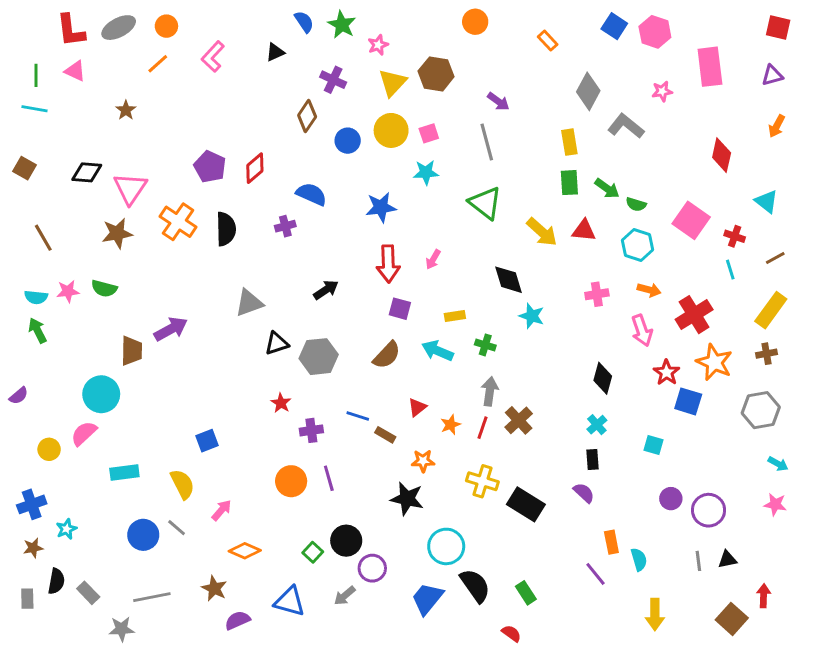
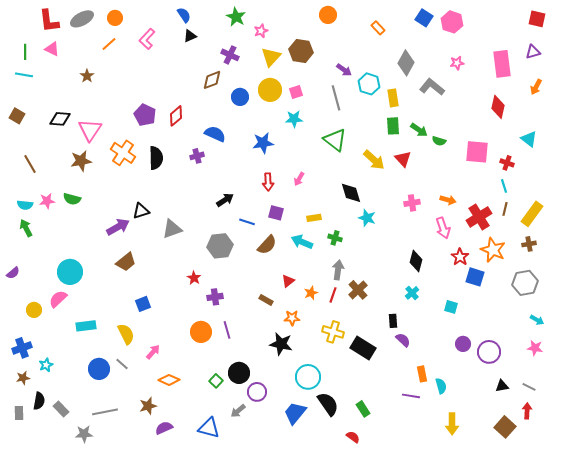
blue semicircle: (304, 22) -> (184, 15), moved
pink rectangle: (710, 67) -> (502, 64), moved
brown diamond: (307, 116) -> (212, 80), turned 35
pink square: (691, 220) -> (477, 152), turned -30
red triangle: (584, 230) -> (403, 159), turned 42
cyan hexagon: (638, 245) -> (369, 84), moved
brown line: (775, 258) -> (505, 209), moved, turned -48
red arrow: (388, 264) -> (268, 182), size x0.7
gray triangle: (249, 303) -> (172, 229), moved
black triangle: (277, 344) -> (141, 211), moved
brown trapezoid: (132, 351) -> (126, 262), moved, turned 50
blue line: (358, 416) -> (247, 222), moved
black rectangle: (593, 459) -> (393, 321), moved
gray line: (698, 561) -> (529, 387), moved, turned -56
purple line: (595, 574) -> (411, 396), turned -42
brown star: (214, 588) -> (148, 406), turned 30
blue triangle: (290, 601) -> (209, 428), moved

